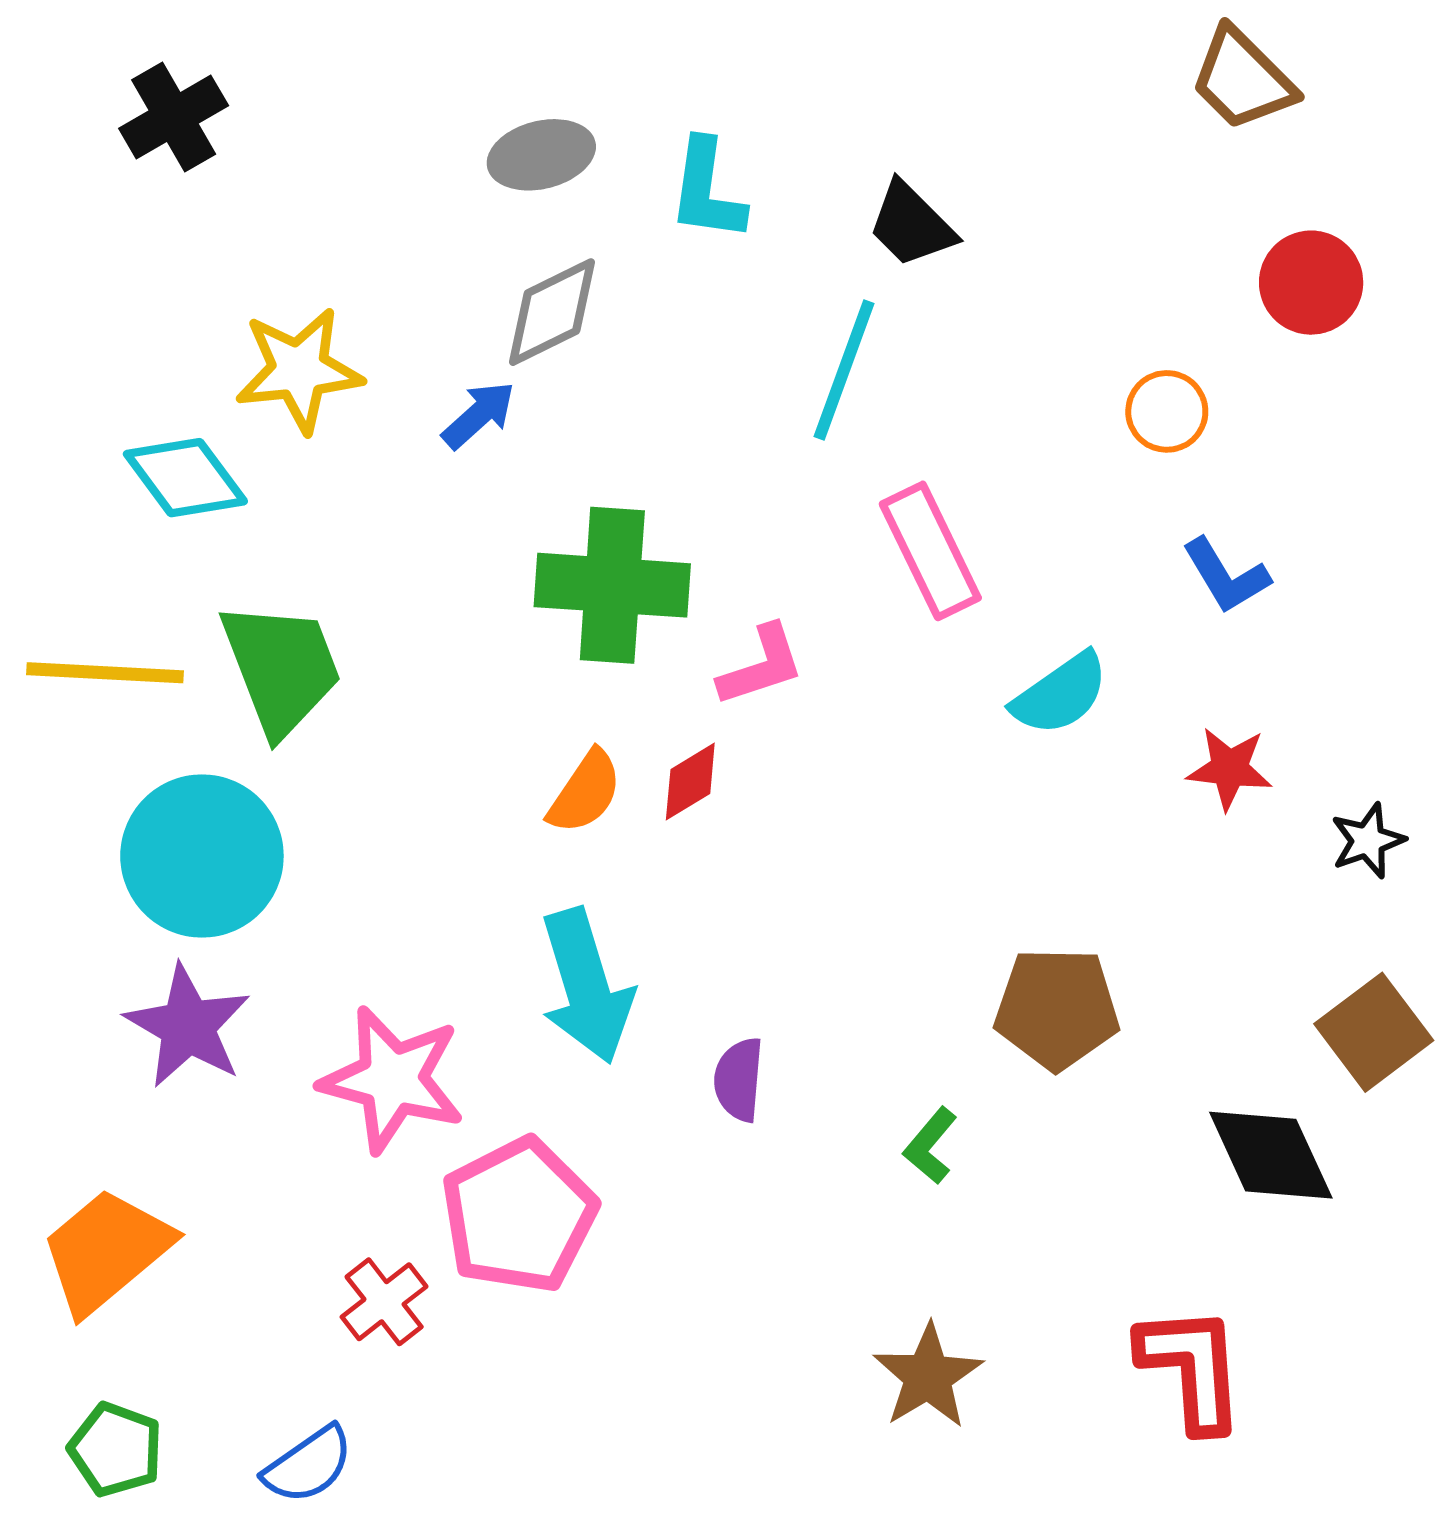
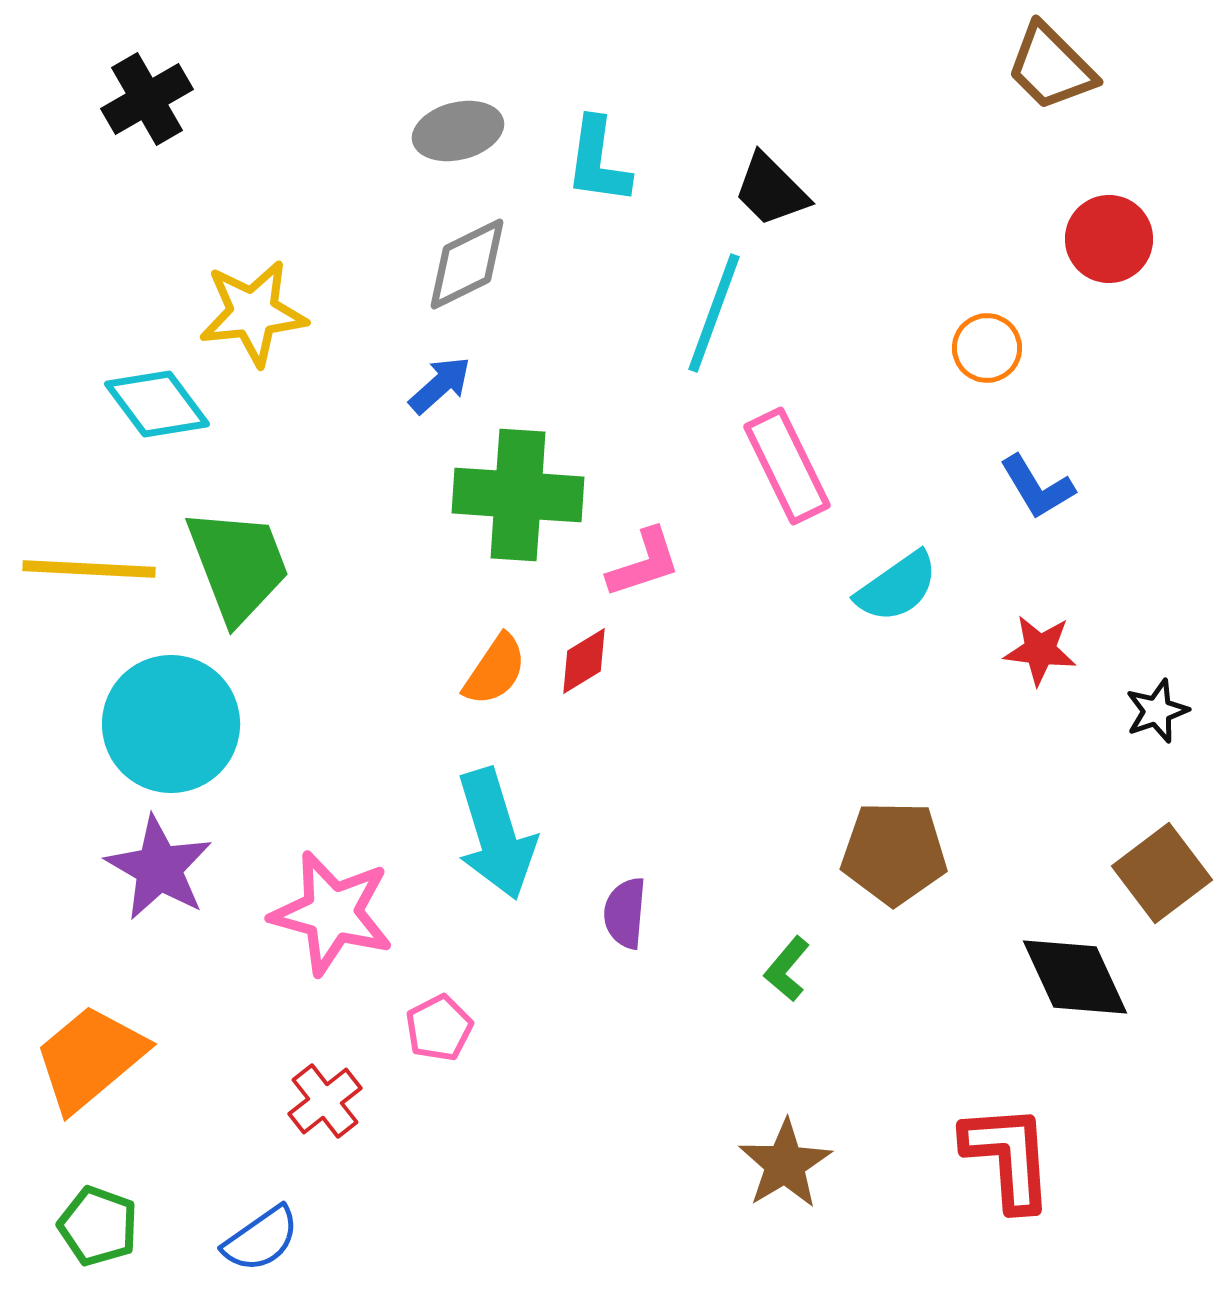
blue arrow: (479, 415) -> (440, 385), moved
pink pentagon: (519, 1215) -> (439, 1028), size x0.5

